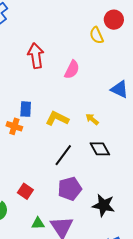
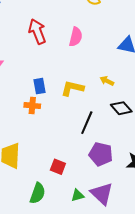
purple pentagon: (70, 189) -> (101, 154), turned -30

